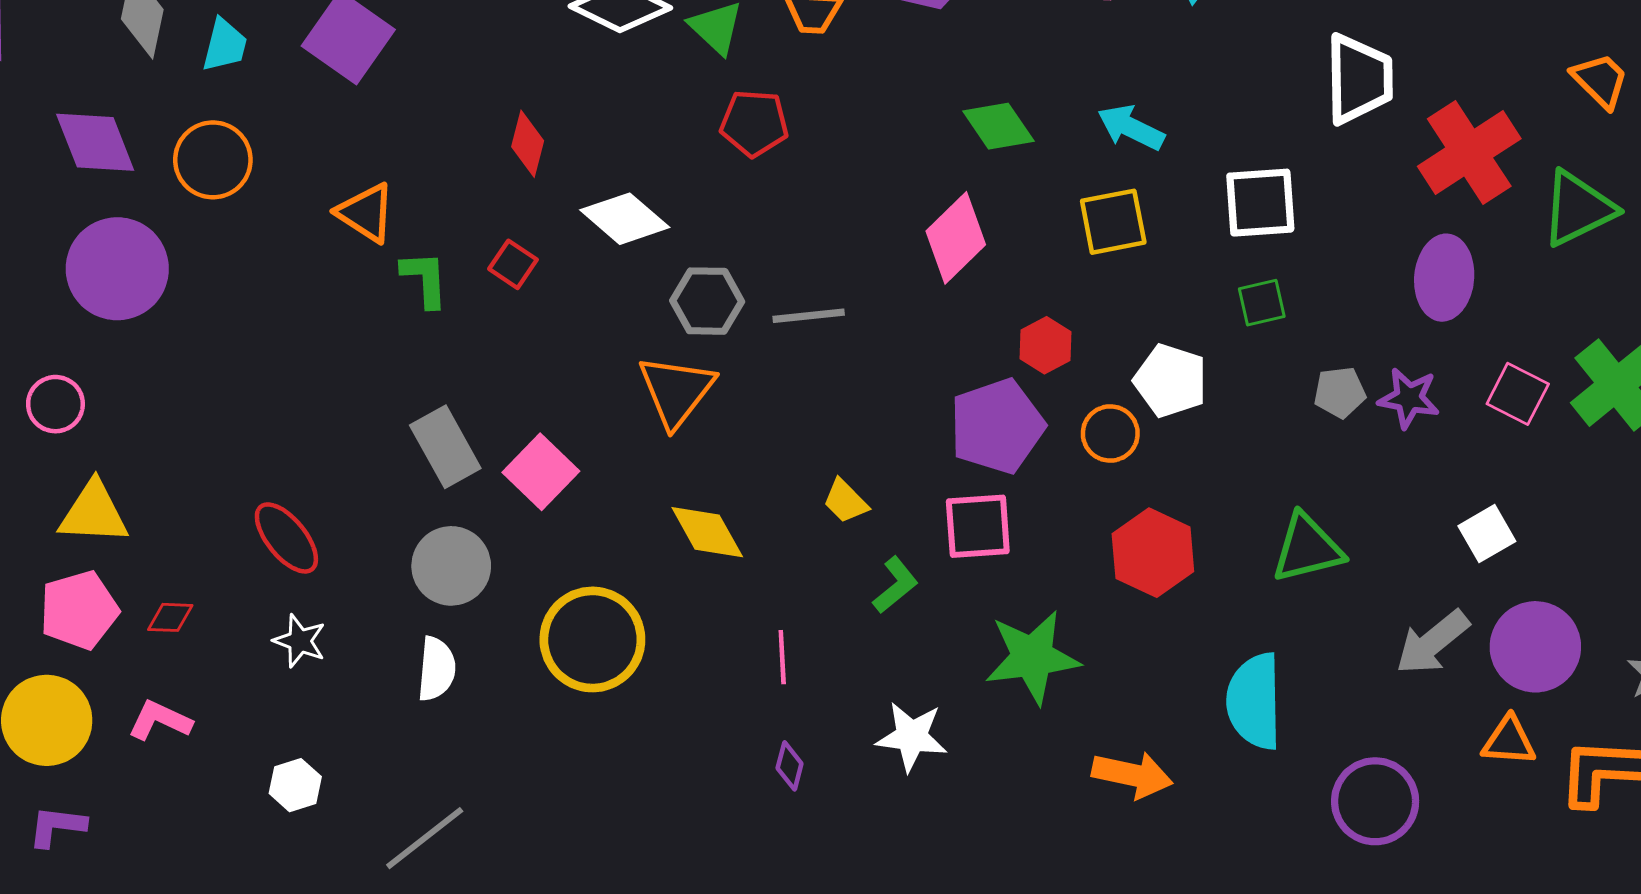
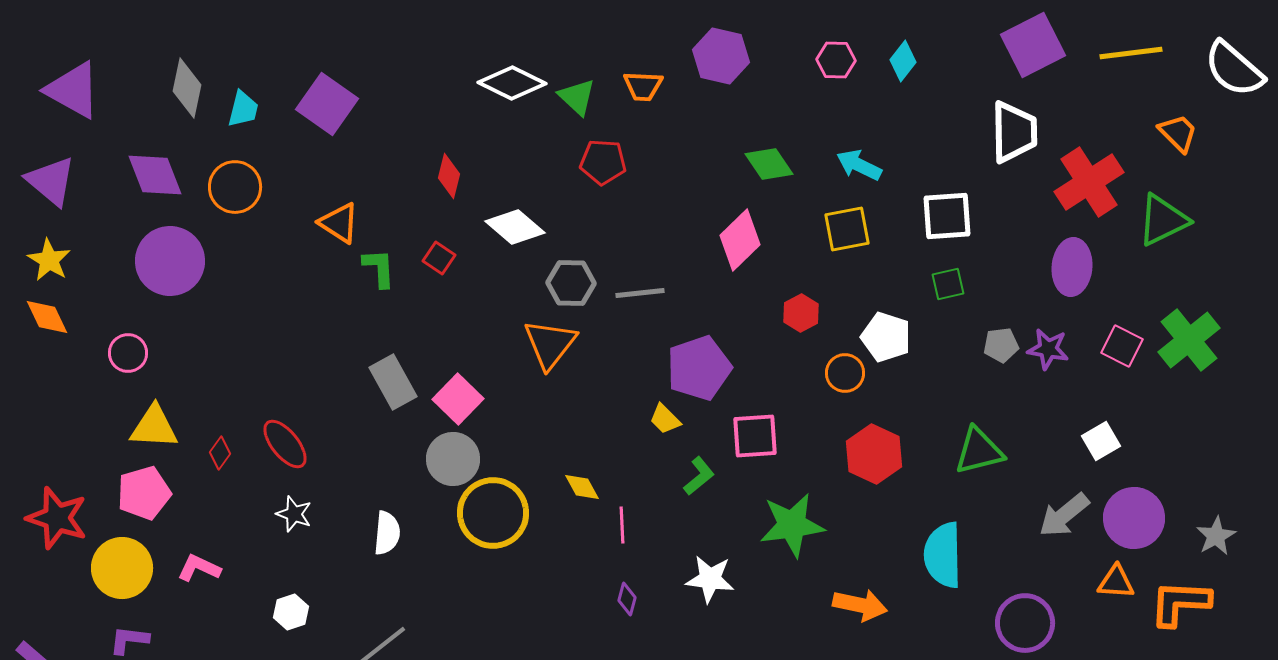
purple pentagon: (997, 426) -> (699, 368), moved
yellow diamond: (707, 532) -> (582, 487), moved, size x0.7
gray circle: (451, 566) -> (453, 459), moved
red diamond: (170, 617) -> (220, 453), moved, turned -56

